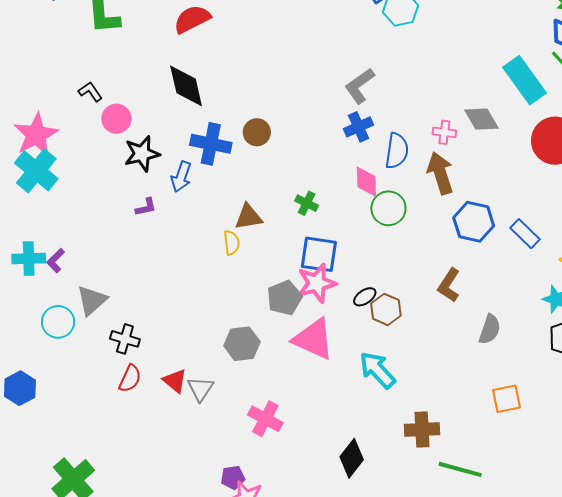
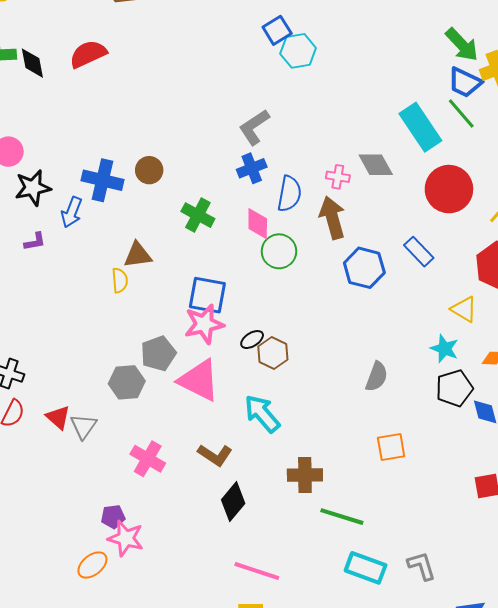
black diamond: (186, 86) -> (32, 63), moved, size x0.7
green cross: (307, 203) -> (198, 215), moved, size x1.4
blue rectangle: (525, 234) -> (419, 252), moved
brown L-shape: (449, 285) -> (215, 455), moved, turned -92
gray pentagon: (284, 298) -> (158, 353), moved

